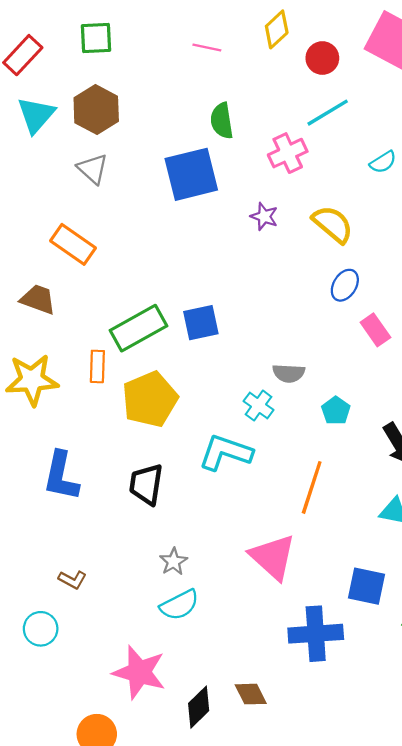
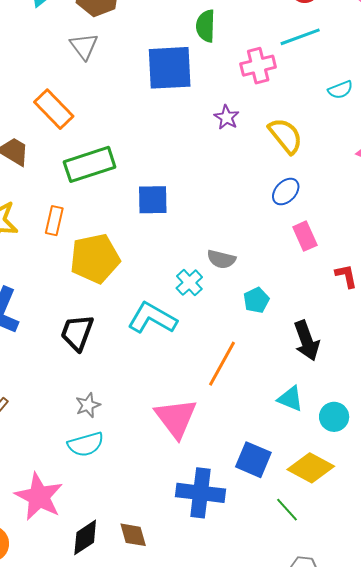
green rectangle: (138, 328) -> (90, 164), moved

